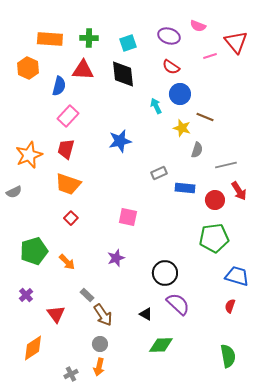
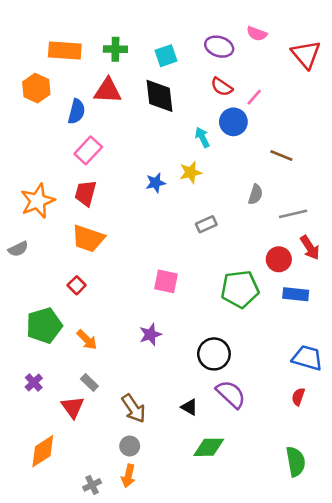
pink line: (210, 56) -> (254, 97), moved, turned -32
brown line: (205, 117) -> (281, 156), moved
yellow star: (182, 128) -> (191, 172), moved, turned -30
blue star: (120, 141) -> (156, 183), size x0.7
blue rectangle: (185, 188) -> (296, 294), moved
red square: (71, 218) -> (77, 285), moved
green pentagon: (214, 238) -> (240, 289), moved
gray rectangle: (87, 295) -> (89, 382), moved

